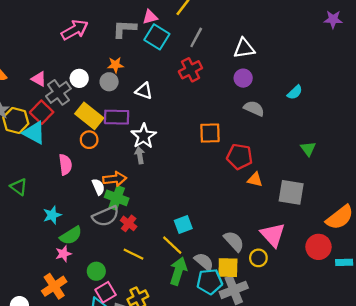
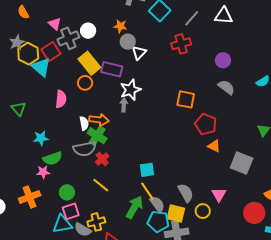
white triangle: (244, 48) -> (224, 16), moved
gray circle: (109, 82) -> (128, 42), moved
white triangle: (144, 91) -> (139, 53), turned 42
pink triangle: (273, 235) -> (219, 195), size x0.7
yellow line: (172, 245) -> (147, 191), moved

